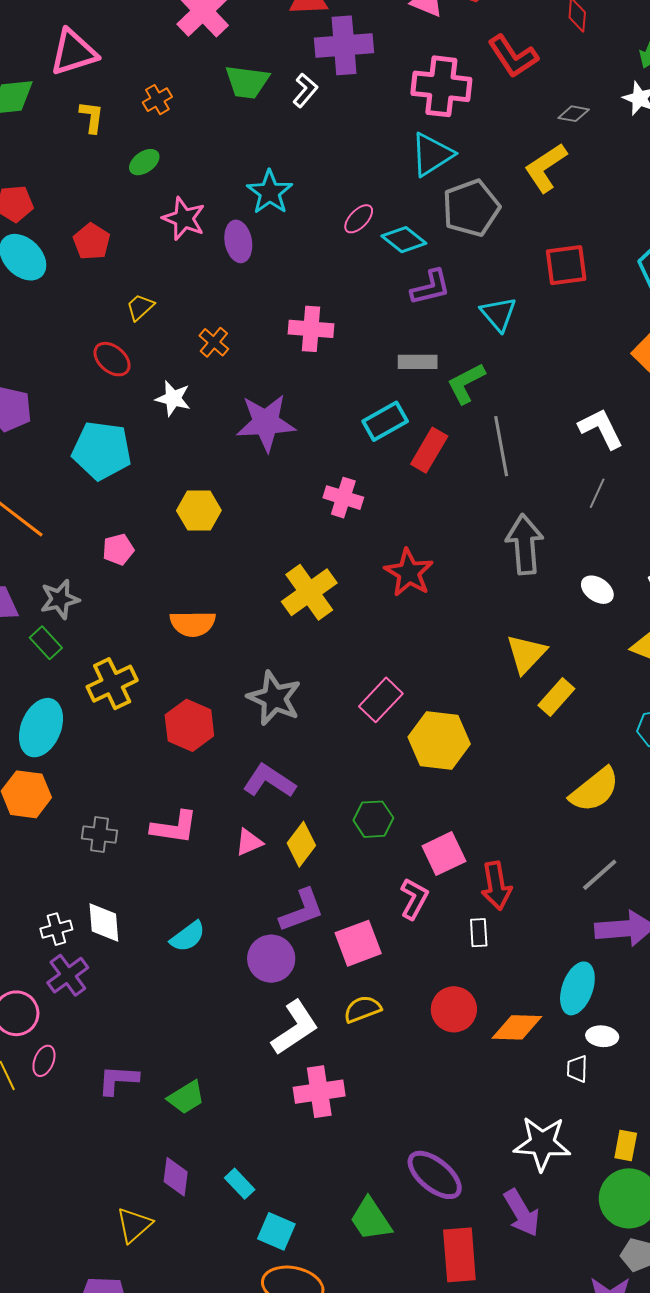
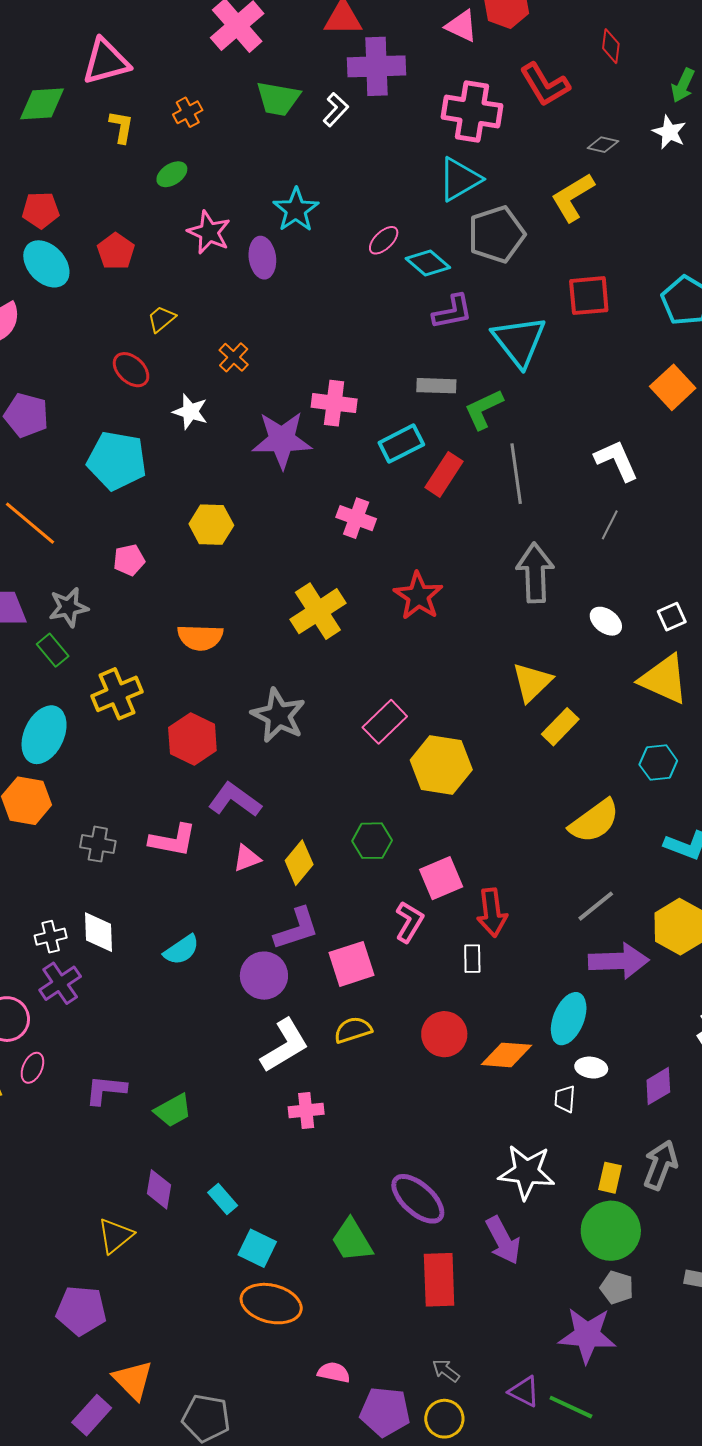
cyan triangle: (498, 314) -> (519, 341), size x1.5
pink cross: (311, 329) -> (334, 403), moved
purple L-shape: (269, 781) -> (235, 800), moved
pink cross: (319, 1092) -> (306, 1111), size x0.7

